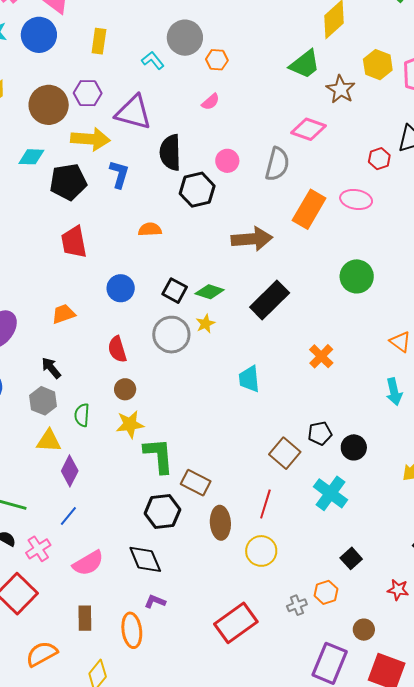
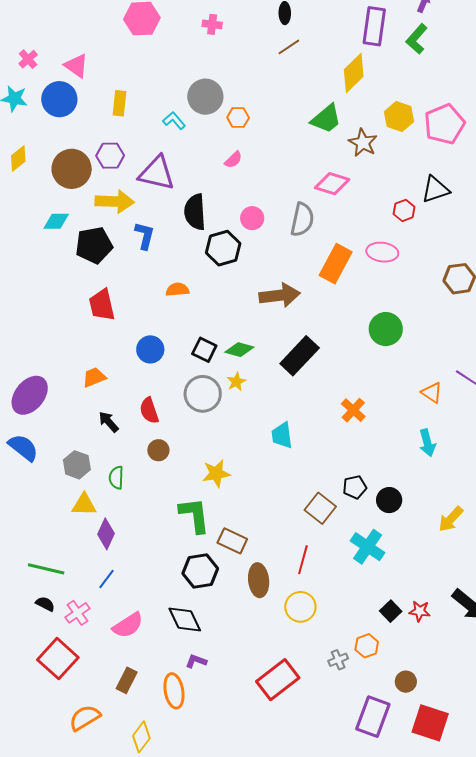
black arrow: (51, 368) -> (109, 422), moved
yellow star: (130, 424) -> (216, 473), moved
red star: (398, 590) -> (420, 611), moved
brown rectangle: (85, 618) -> (127, 680), turned 30

